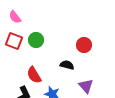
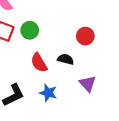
red semicircle: (34, 75) -> (39, 63), moved

